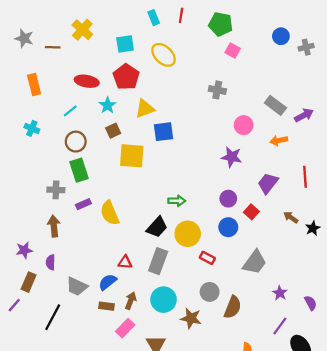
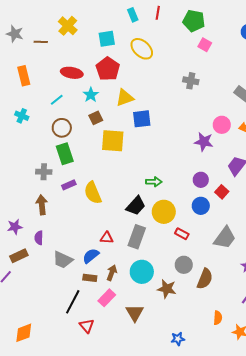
pink circle: (244, 125) -> (222, 125), moved
brown rectangle: (29, 282) -> (19, 256), turned 42
black line: (53, 317) -> (73, 302), moved

